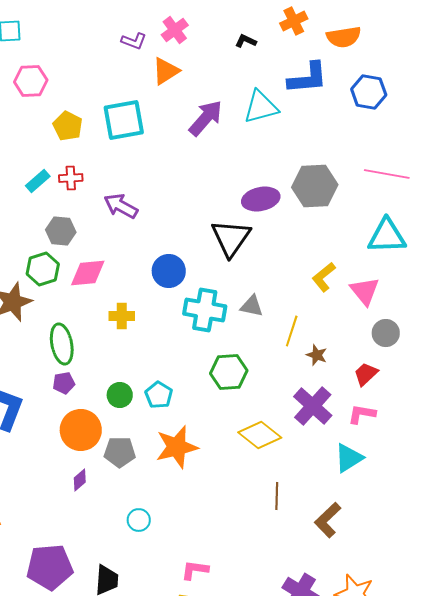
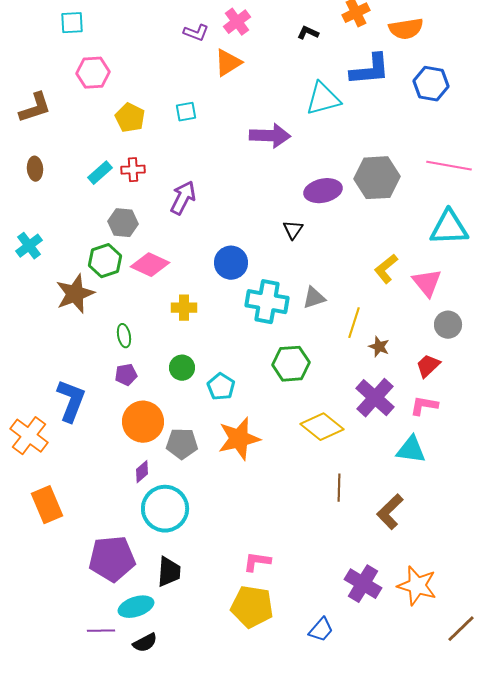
purple arrow: (206, 118) -> (270, 136), moved, turned 51
cyan square: (124, 120) -> (186, 112), size x0.5
purple arrow: (121, 206) -> (183, 198), turned 88
black triangle: (231, 238) -> (293, 230), size x0.5
pink diamond: (88, 273) -> (150, 265), turned 30
gray triangle: (252, 306) -> (314, 298), turned -30
green ellipse: (62, 344) -> (124, 336), size x0.6
green circle: (120, 395) -> (182, 368), moved
cyan triangle: (349, 458) -> (411, 450), turned 40
cyan circle: (139, 520) -> (165, 509), moved, size x2.0

